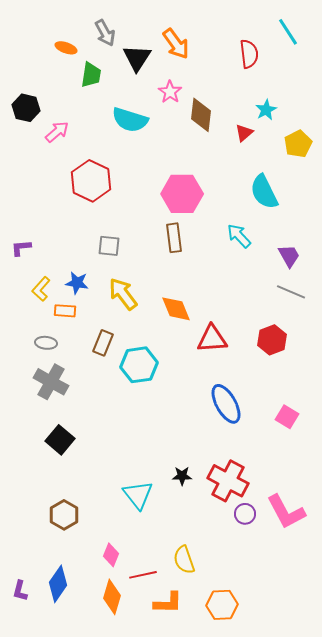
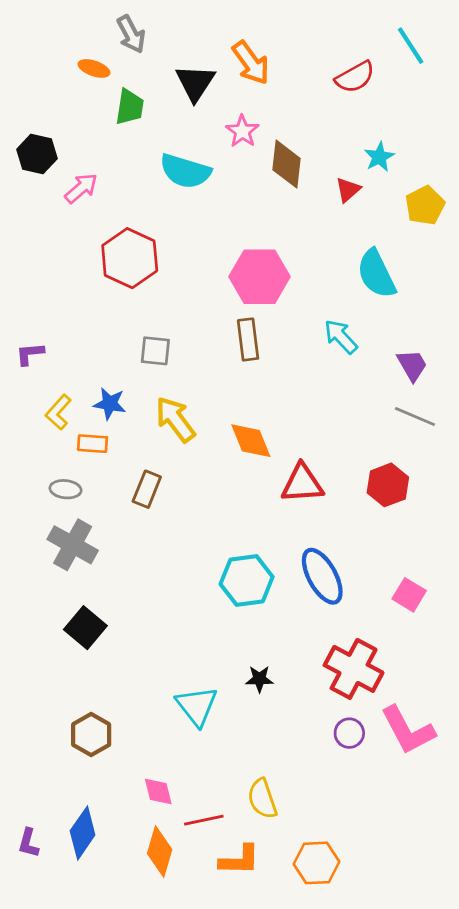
gray arrow: (105, 33) -> (131, 34), moved
red semicircle: (249, 54) -> (355, 77), turned 68
cyan hexagon: (139, 365) -> (247, 580), moved
red cross: (228, 481) -> (354, 669), moved
pink diamond: (111, 555) -> (158, 792), turned -35

